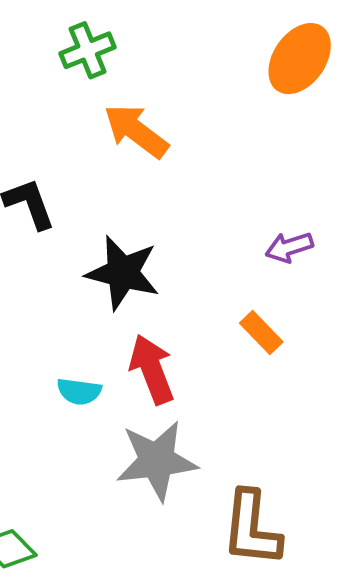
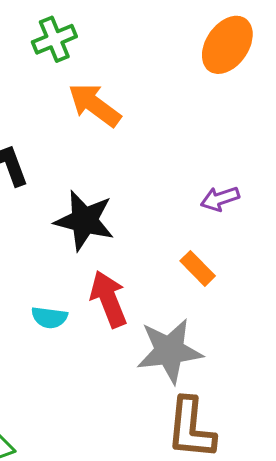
gray star: (157, 461) -> (170, 351), moved

